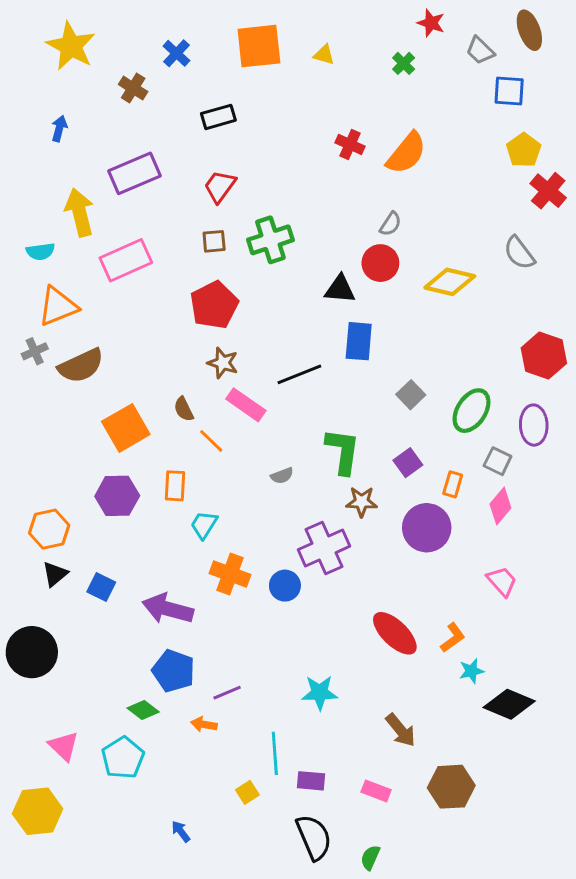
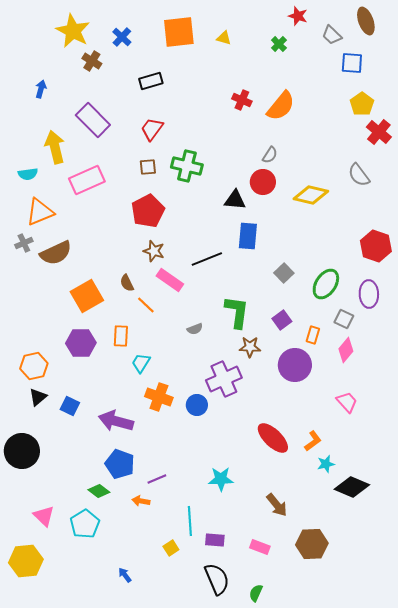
yellow star: (71, 46) -> (73, 31), moved
purple rectangle: (135, 173) -> (93, 120), turned 68
green cross: (270, 240) -> (187, 166), turned 32

